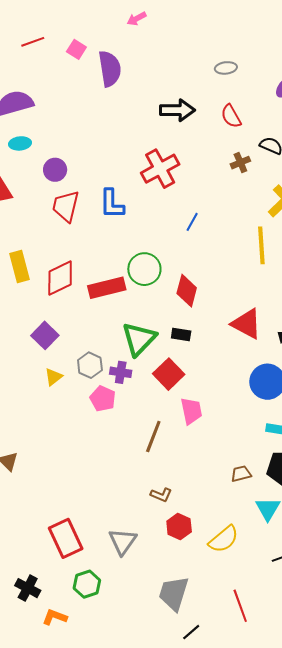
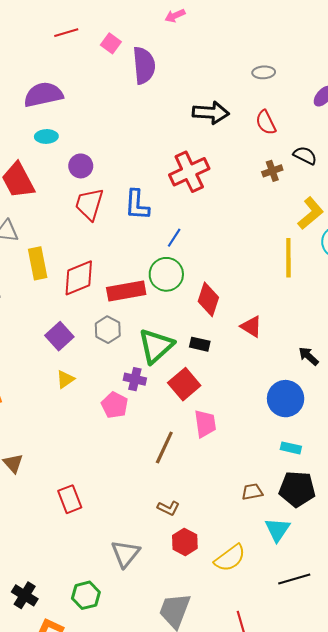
blue line: (192, 222) -> (174, 238), moved
red triangle: (247, 324) -> (251, 327), moved, size x0.7
gray hexagon: (90, 365) -> (108, 330), moved
red rectangle: (66, 538) -> (70, 499), moved, size x0.7

